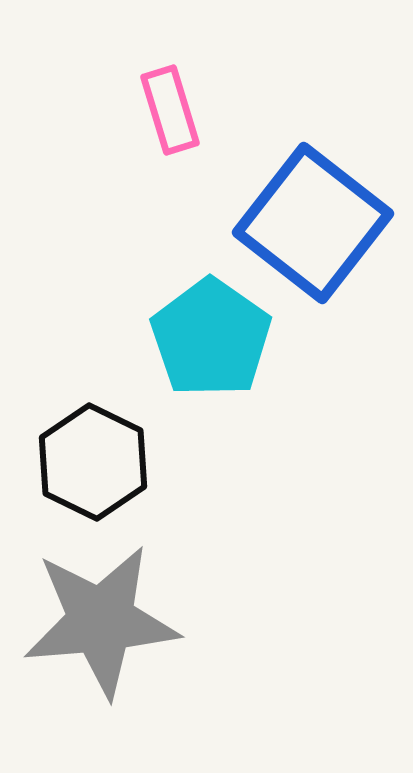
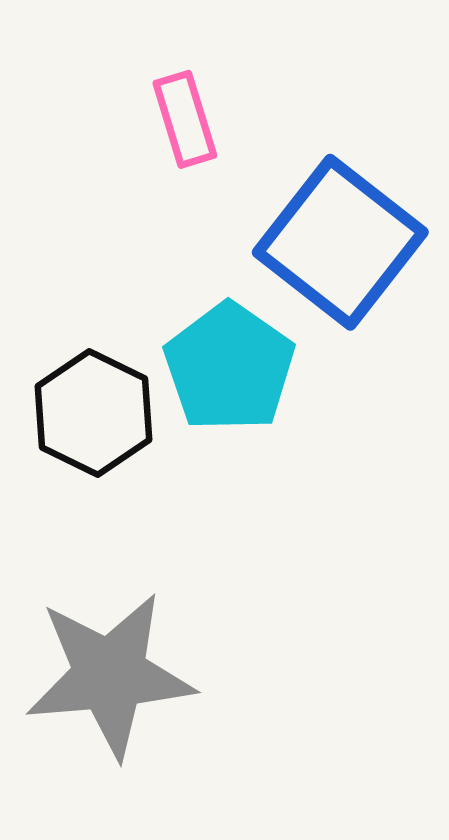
black hexagon: (93, 462) -> (93, 413), moved

